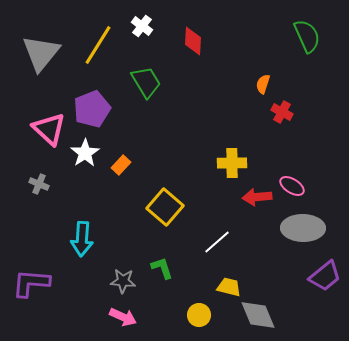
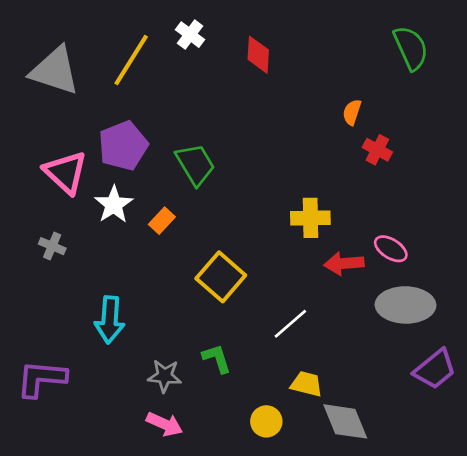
gray triangle: (41, 53) -> (55, 71), turned -51
green trapezoid: (146, 82) -> (195, 164), moved

